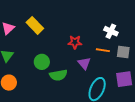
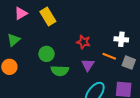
white cross: (111, 31) -> (121, 39), turned -32

